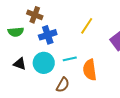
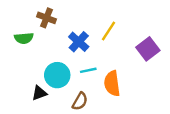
blue cross: (48, 35) -> (79, 42), moved, turned -30
black triangle: (20, 64) -> (39, 93), moved, turned -40

